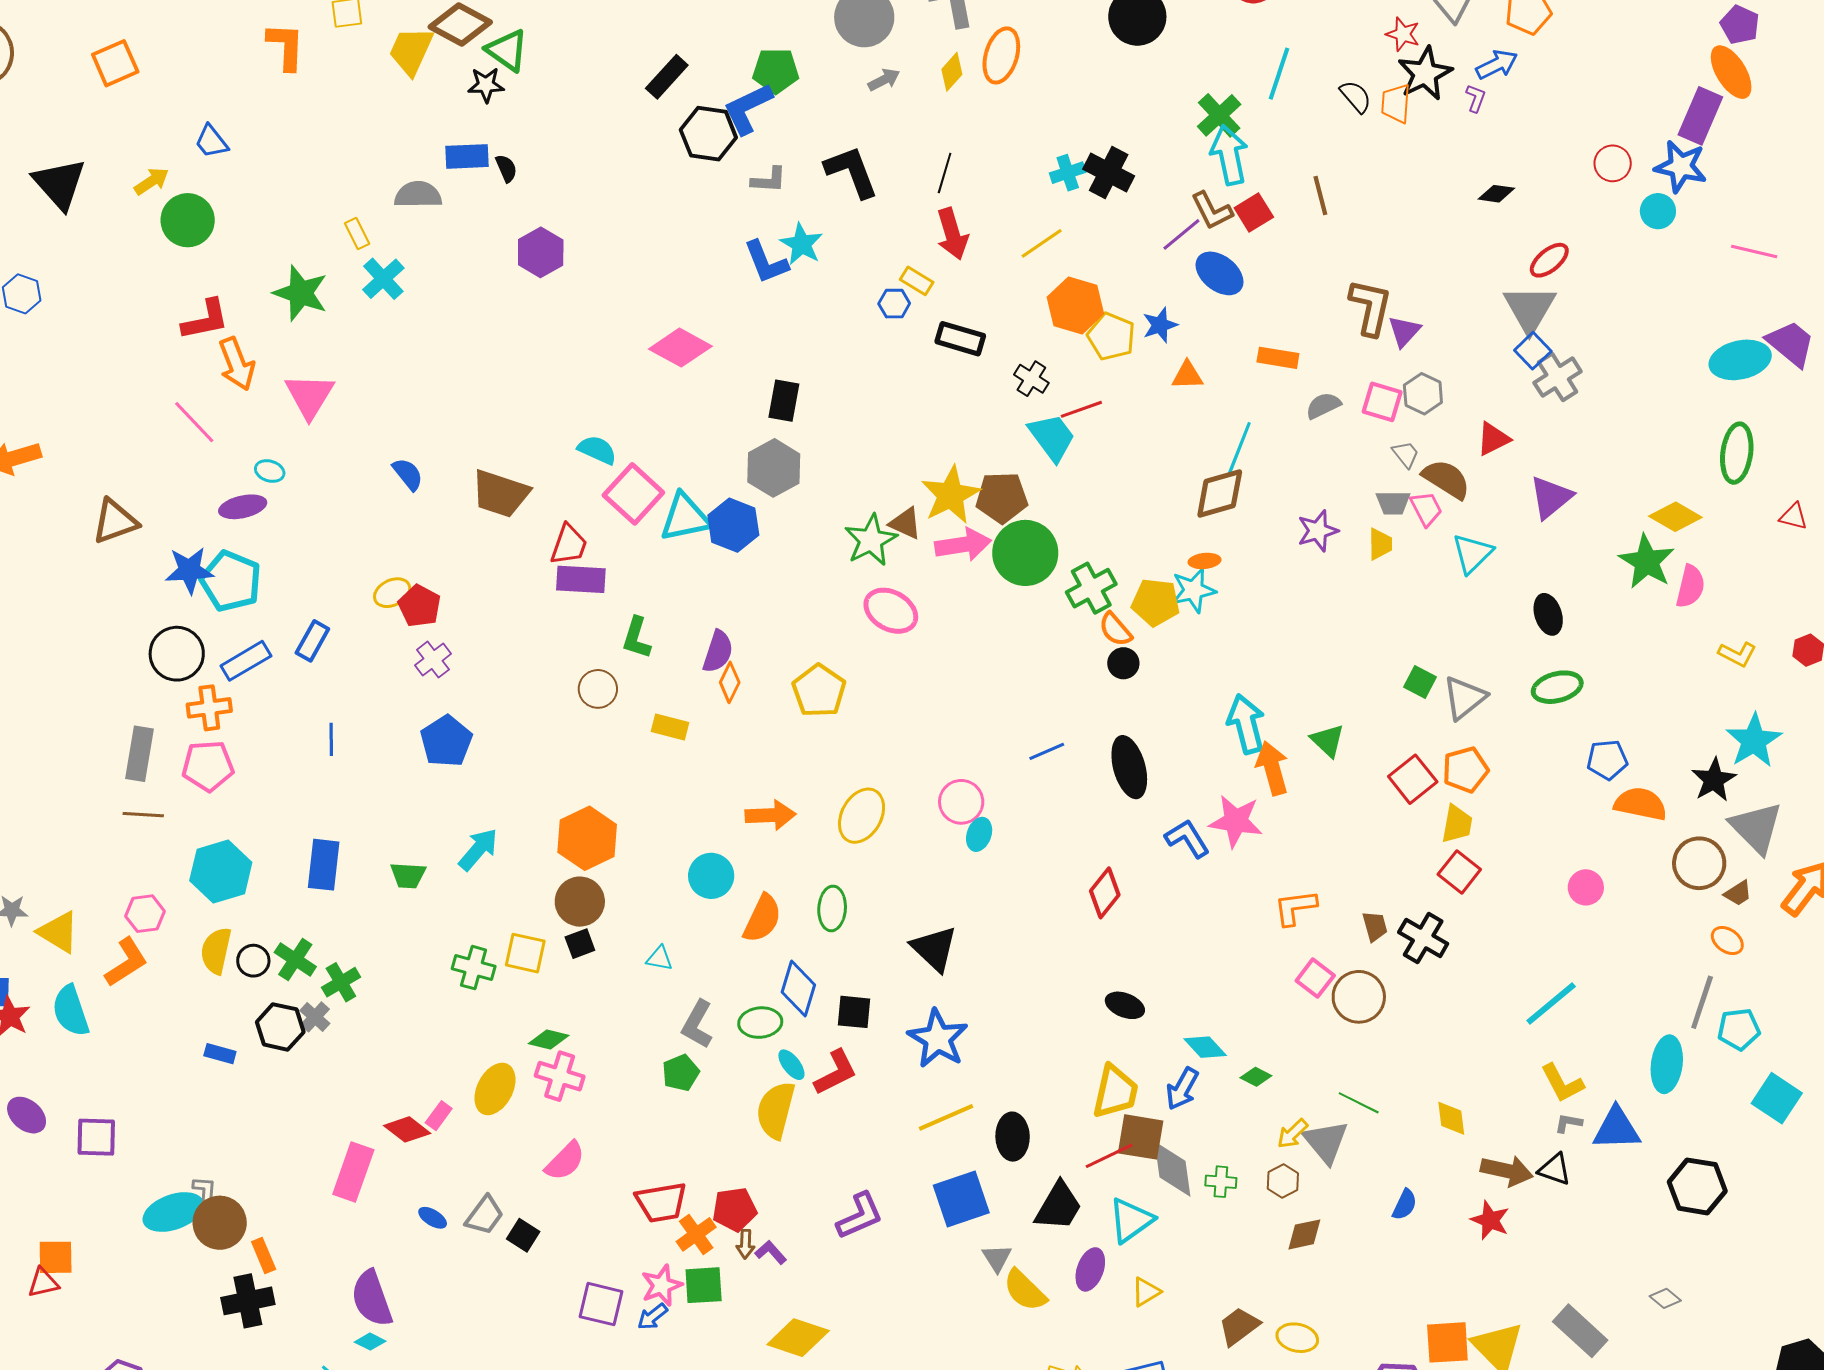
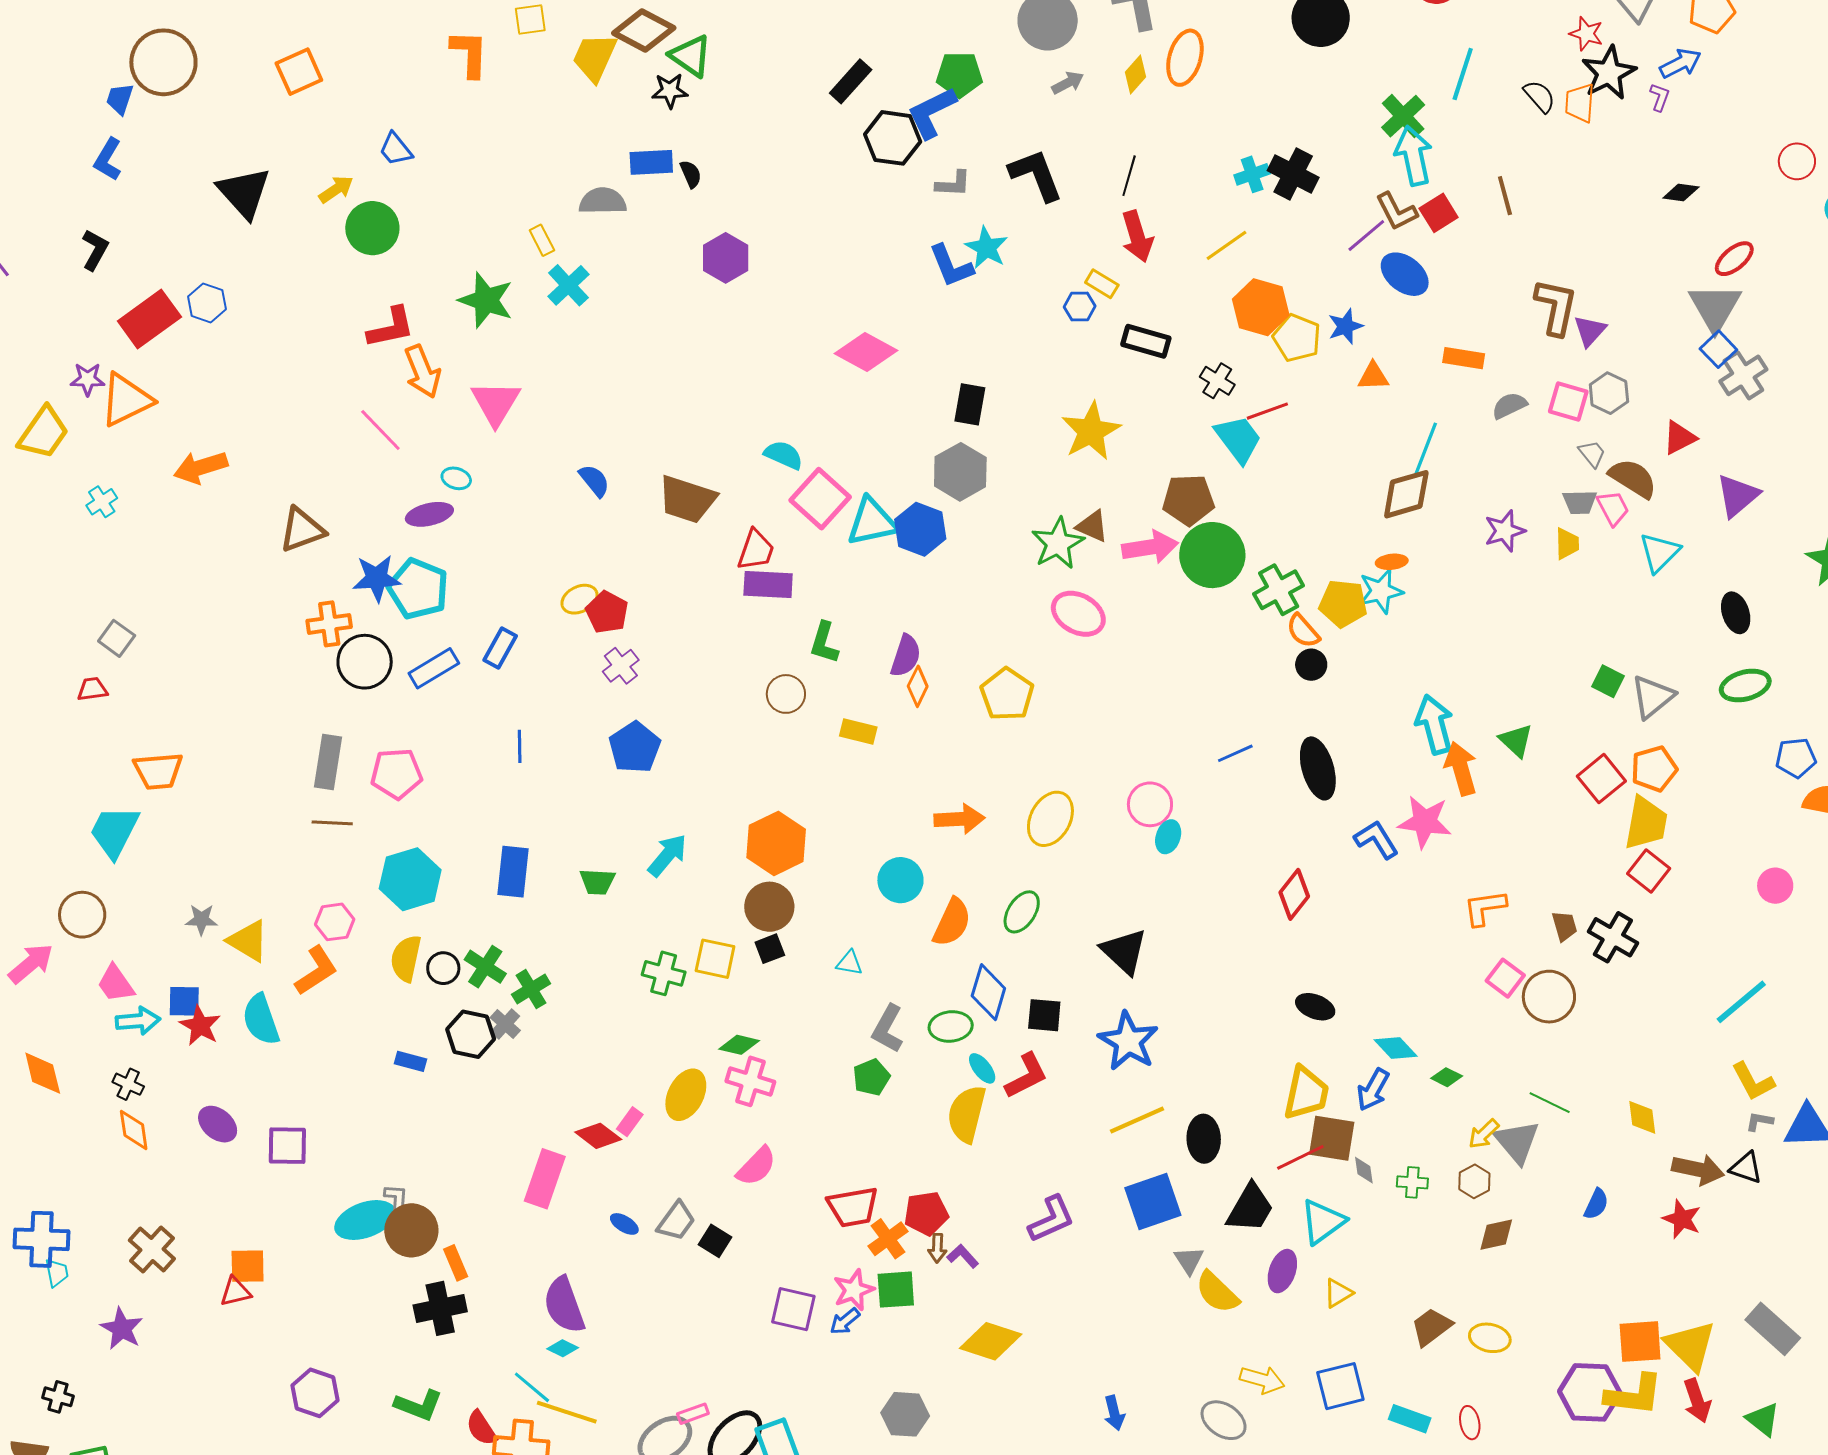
yellow star: (951, 495) -> (1091, 431), moved
orange cross: (209, 708) -> (329, 624), moved
yellow trapezoid: (1457, 824) -> (1646, 823), size x1.4
green ellipse: (832, 908) -> (1022, 912), turned 30
gray diamond: (1173, 1169) -> (1364, 1170), size x0.5

